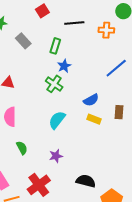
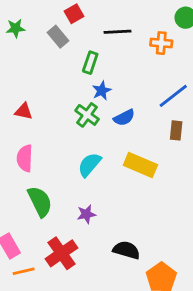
gray rectangle: (23, 41) -> (58, 37), moved
blue semicircle: (91, 100) -> (124, 118), moved
brown rectangle: (119, 112) -> (176, 130), moved
yellow rectangle: (94, 119) -> (140, 165), size x1.6
green semicircle: (22, 148) -> (40, 202), size x1.6

